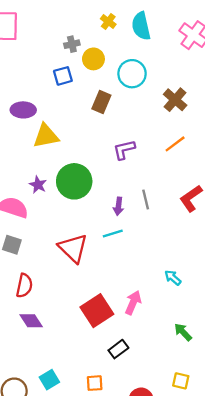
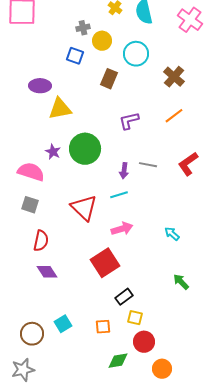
blue square: (63, 76) -> (75, 56), turned 36
gray line: (146, 199) -> (148, 165), turned -66
pink arrow: (133, 303) -> (122, 229), moved, turned 50
yellow square: (181, 381) -> (135, 318), moved

